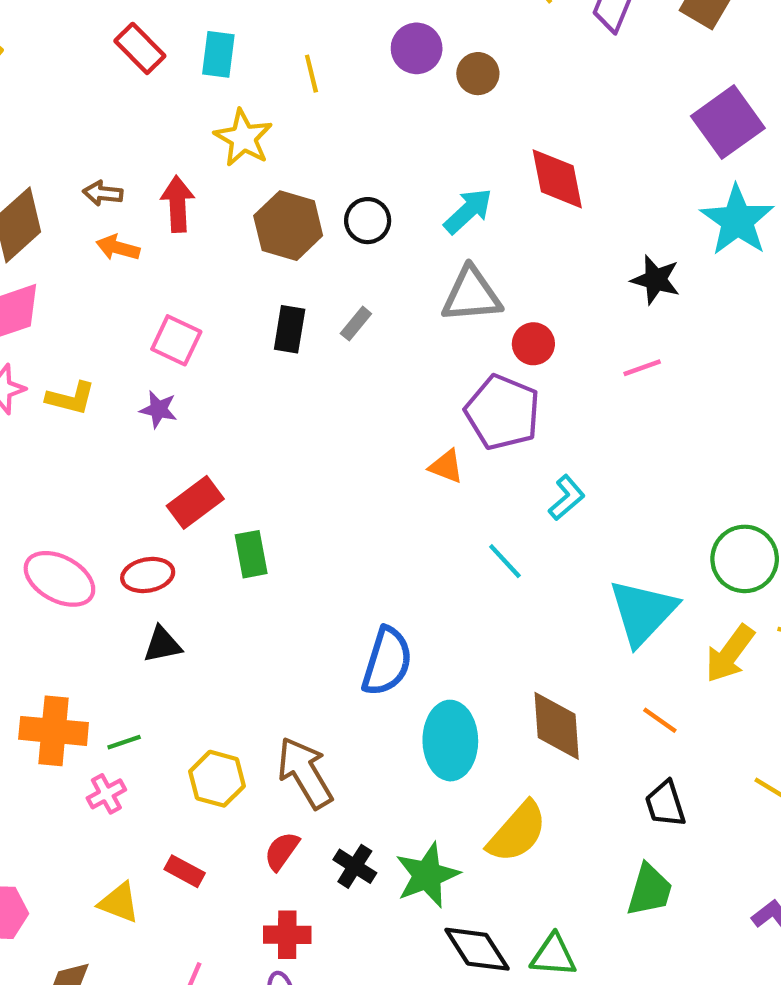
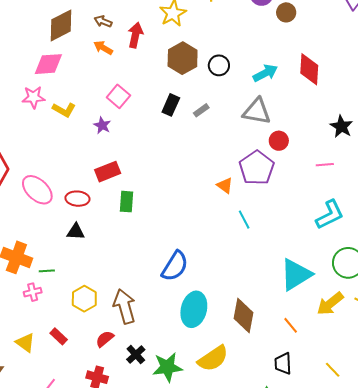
cyan L-shape: (567, 498) -> (330, 215), moved, size x1.5
cyan line: (505, 561) -> (244, 220), moved

